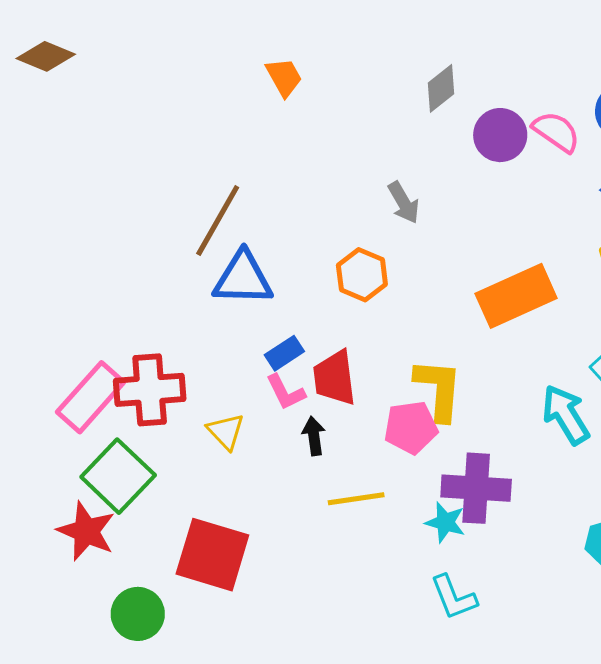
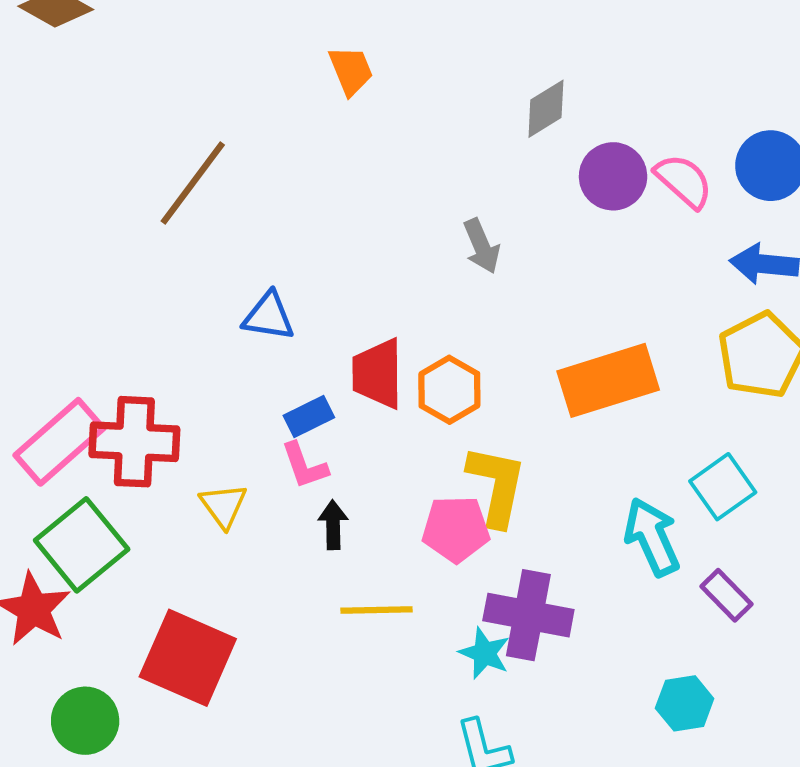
brown line: (218, 221) -> (193, 183), moved
orange hexagon: (362, 275) -> (449, 390), moved
blue triangle: (243, 278) -> (269, 316), size x0.7
red trapezoid: (335, 378) -> (378, 374), moved

